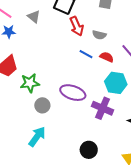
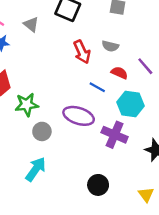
red arrow: (77, 26) -> (82, 52), moved
blue line: (86, 54) -> (97, 87), moved

